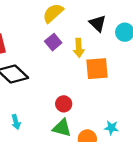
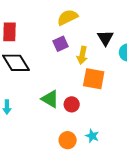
red circle: (64, 104) -> (72, 104), moved
green triangle: (62, 128) -> (50, 99), moved

